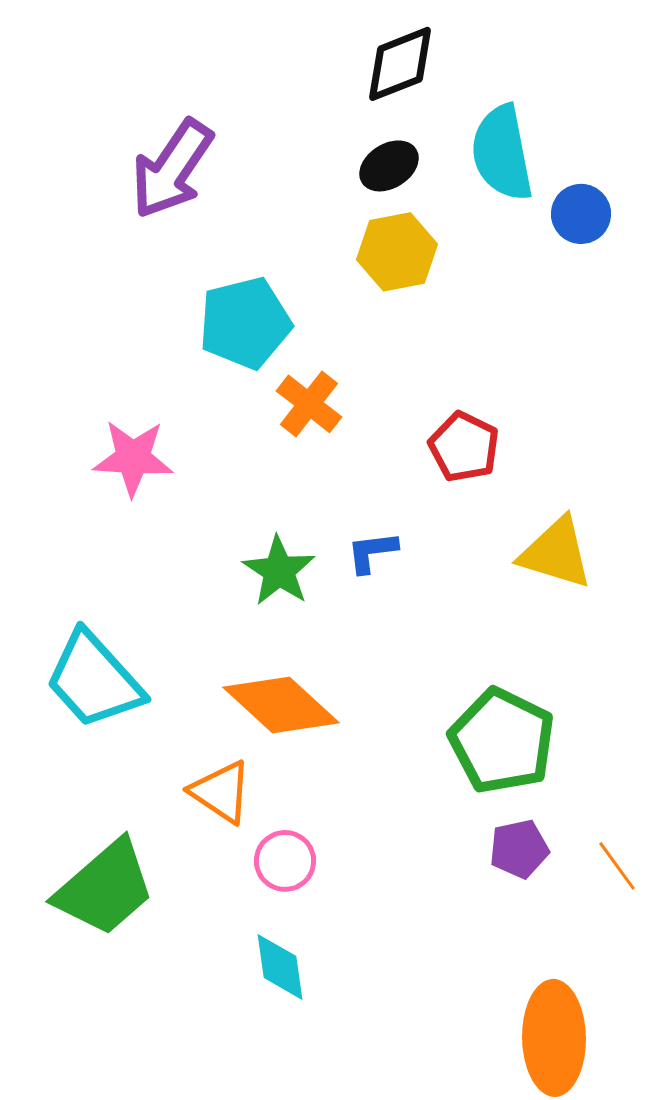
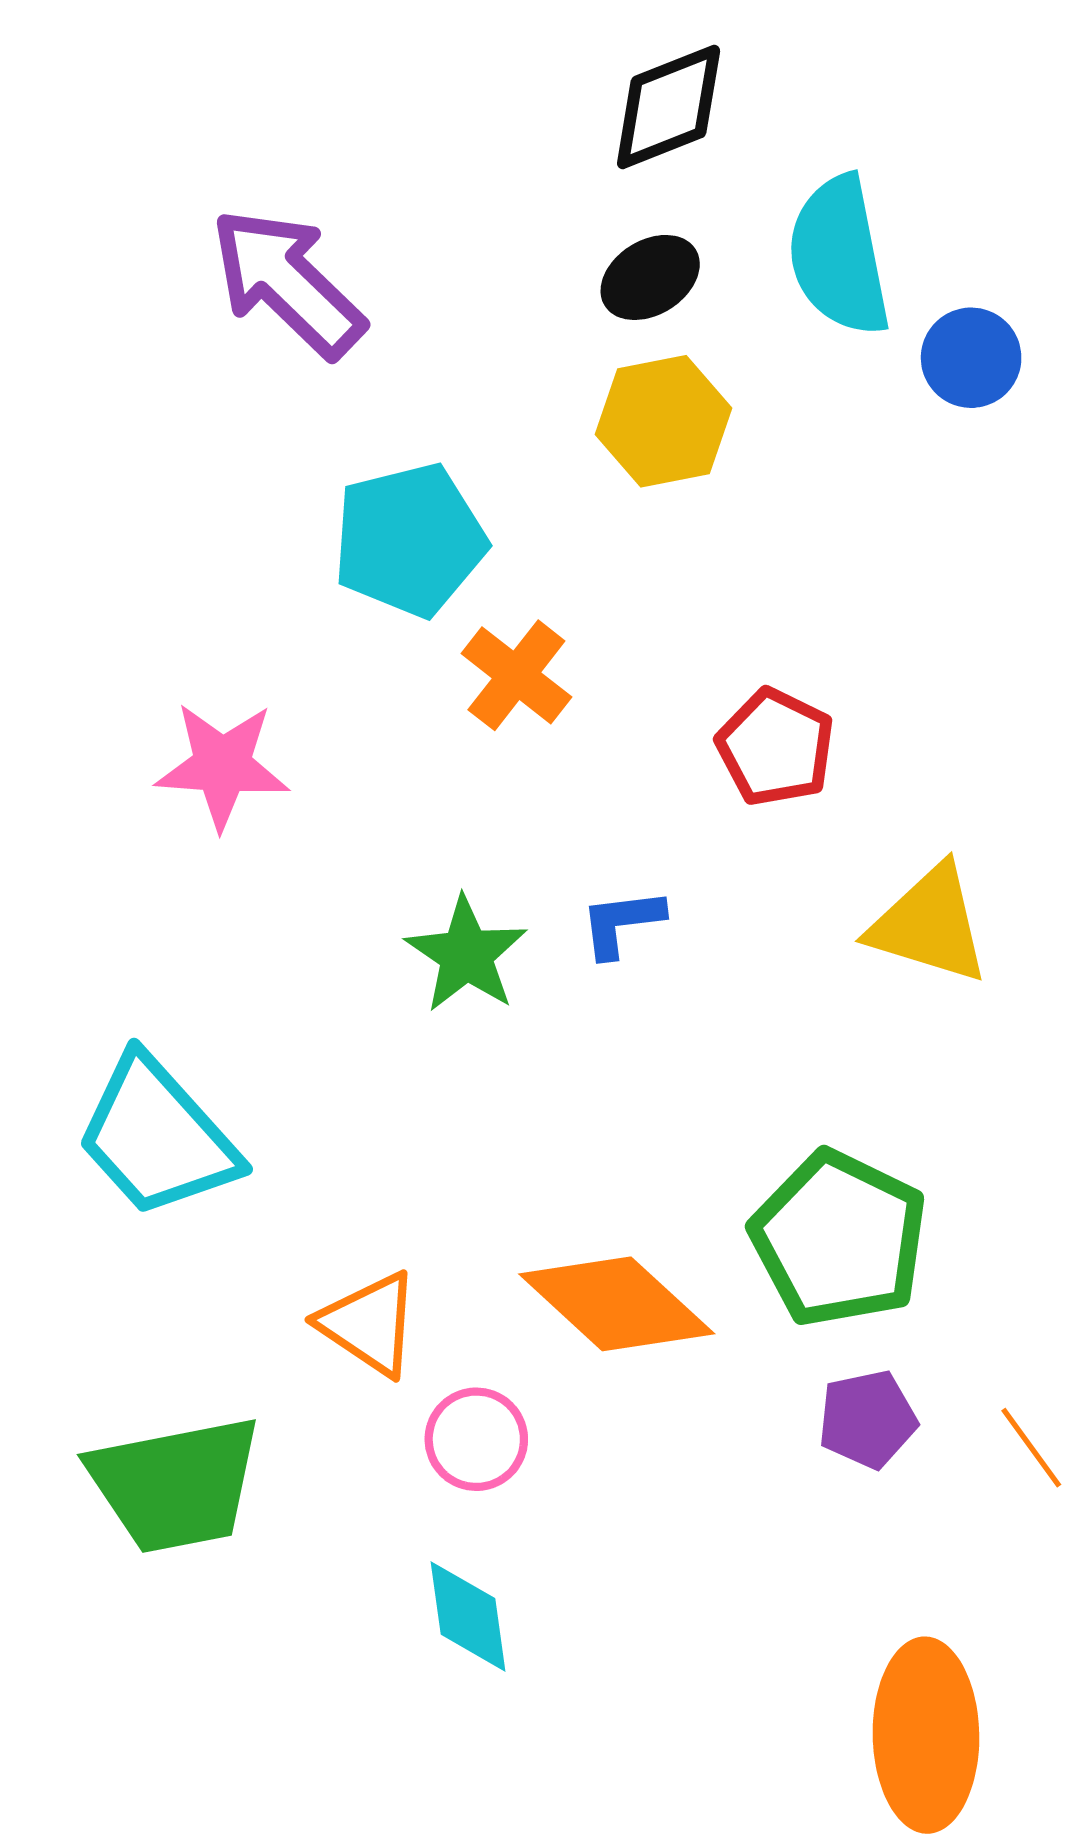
purple arrow: (172, 169) -> (287, 283), turned 100
orange diamond: (281, 705) -> (617, 1304), moved
green trapezoid: (105, 888) -> (175, 1484), turned 30

